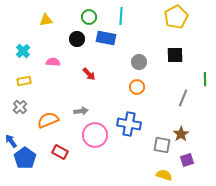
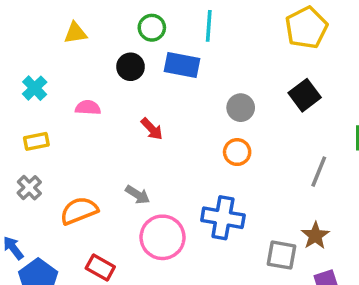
black square: (175, 55) -> (305, 95), turned -36
gray arrow: (81, 111) -> (138, 195), turned 40

